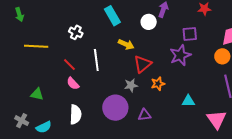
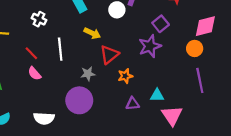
purple square: (190, 34) -> (161, 24), turned -35
gray star: (131, 85) -> (88, 74), moved
white semicircle: (76, 114) -> (44, 118), moved, turned 90
purple triangle: (145, 115) -> (133, 104), moved
pink triangle: (217, 119) -> (172, 116), moved

